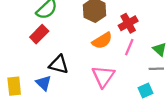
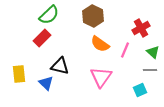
red cross: (128, 23) -> (141, 28), moved
orange semicircle: (102, 41) -> (100, 44), turned 66
yellow rectangle: (14, 86) -> (19, 74), moved

